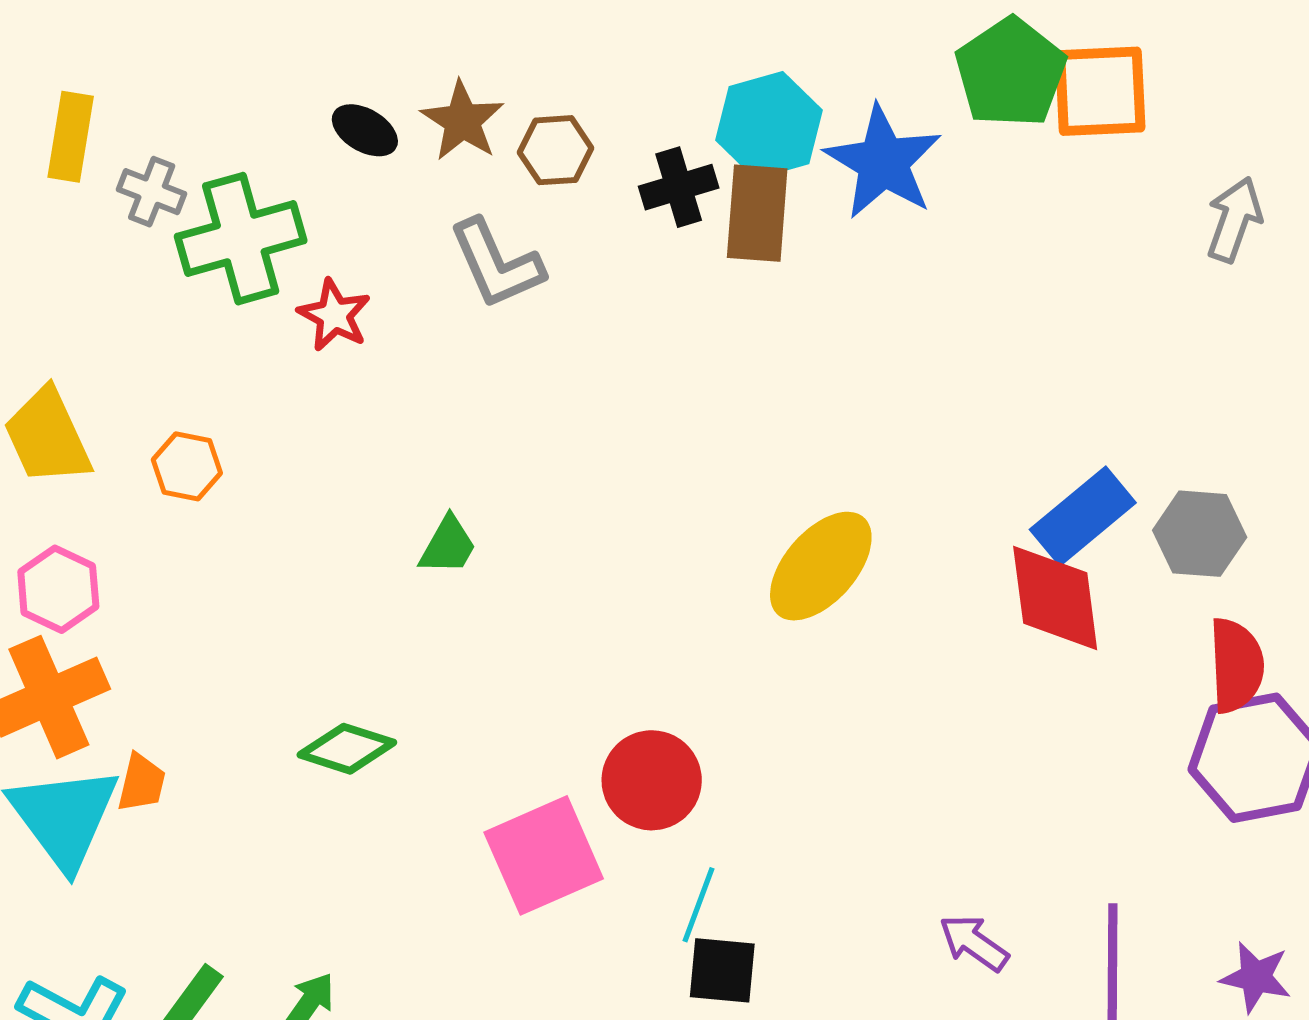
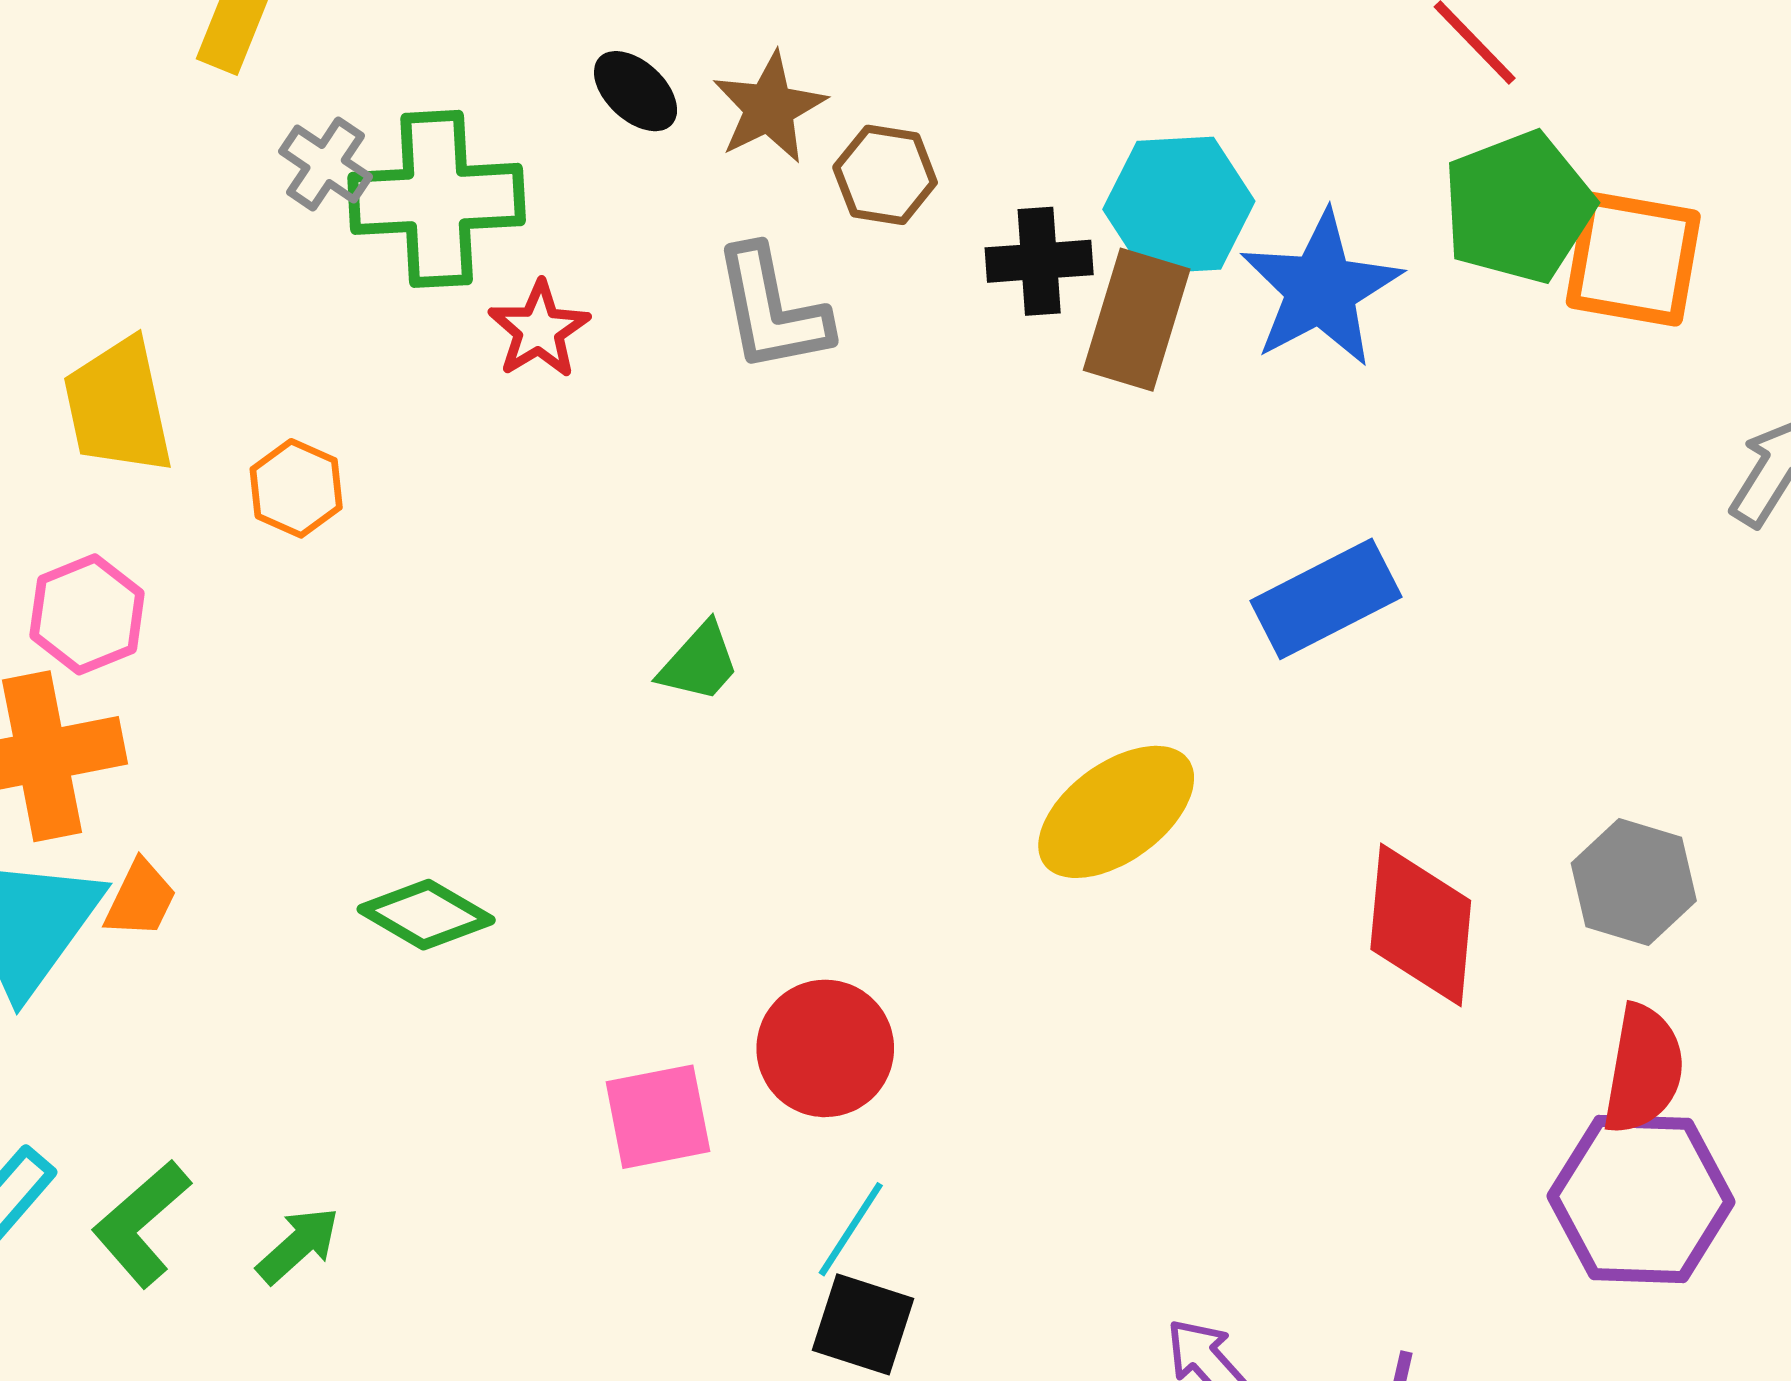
gray cross: (152, 192) -> (326, 164), moved
blue rectangle: (1083, 516) -> (1326, 599), moved
green trapezoid: (448, 545) -> (699, 663), moved
pink square: (544, 855) -> (658, 1117), size x0.7

